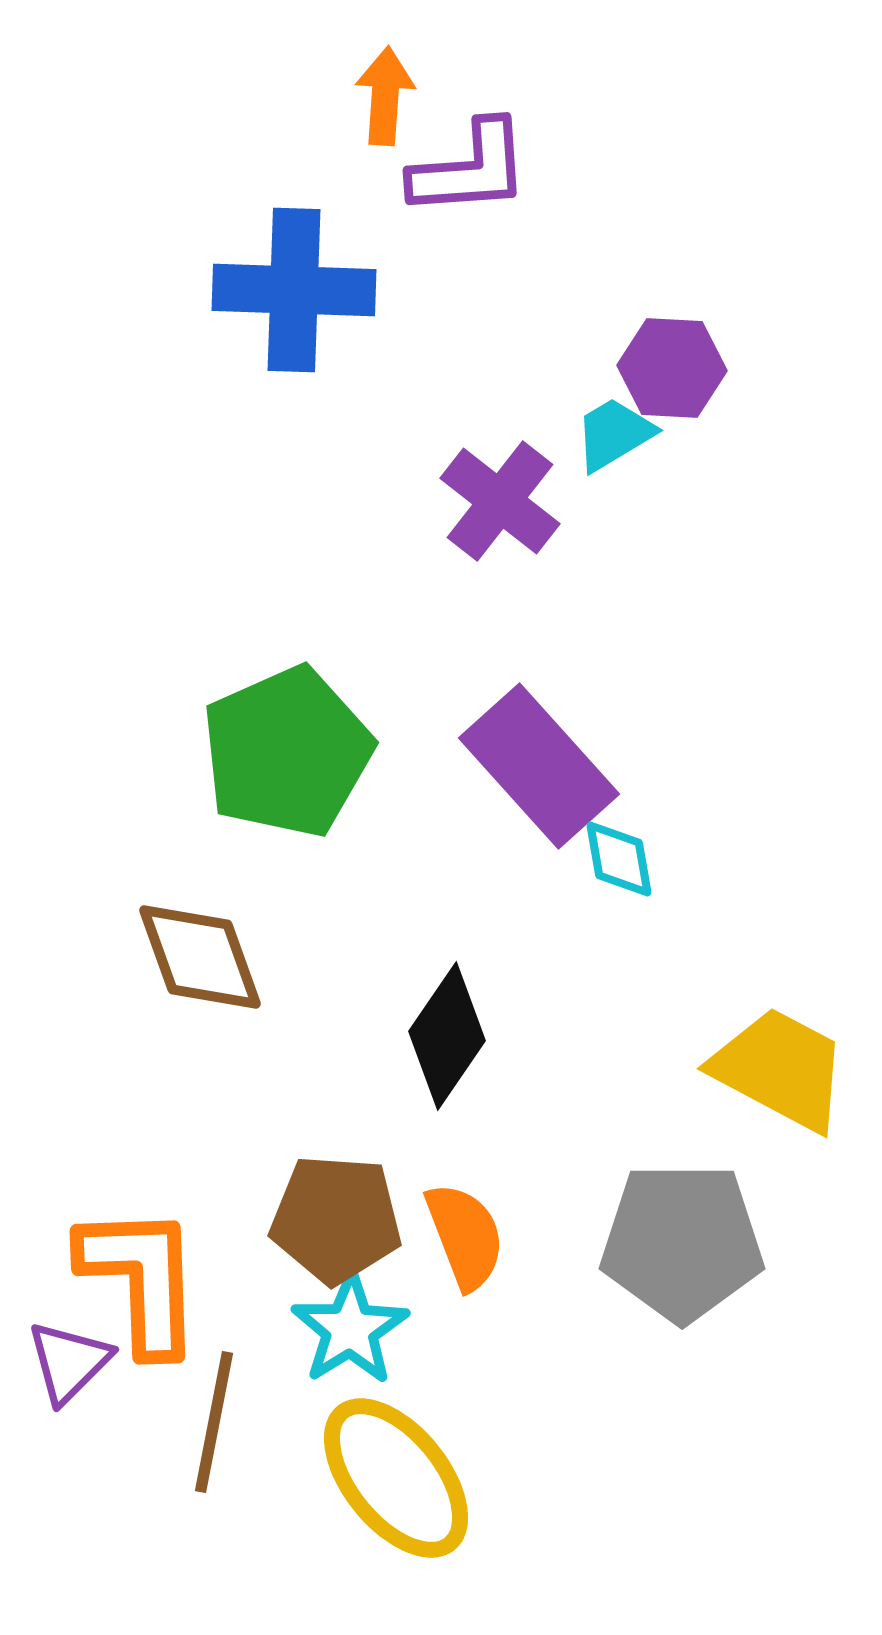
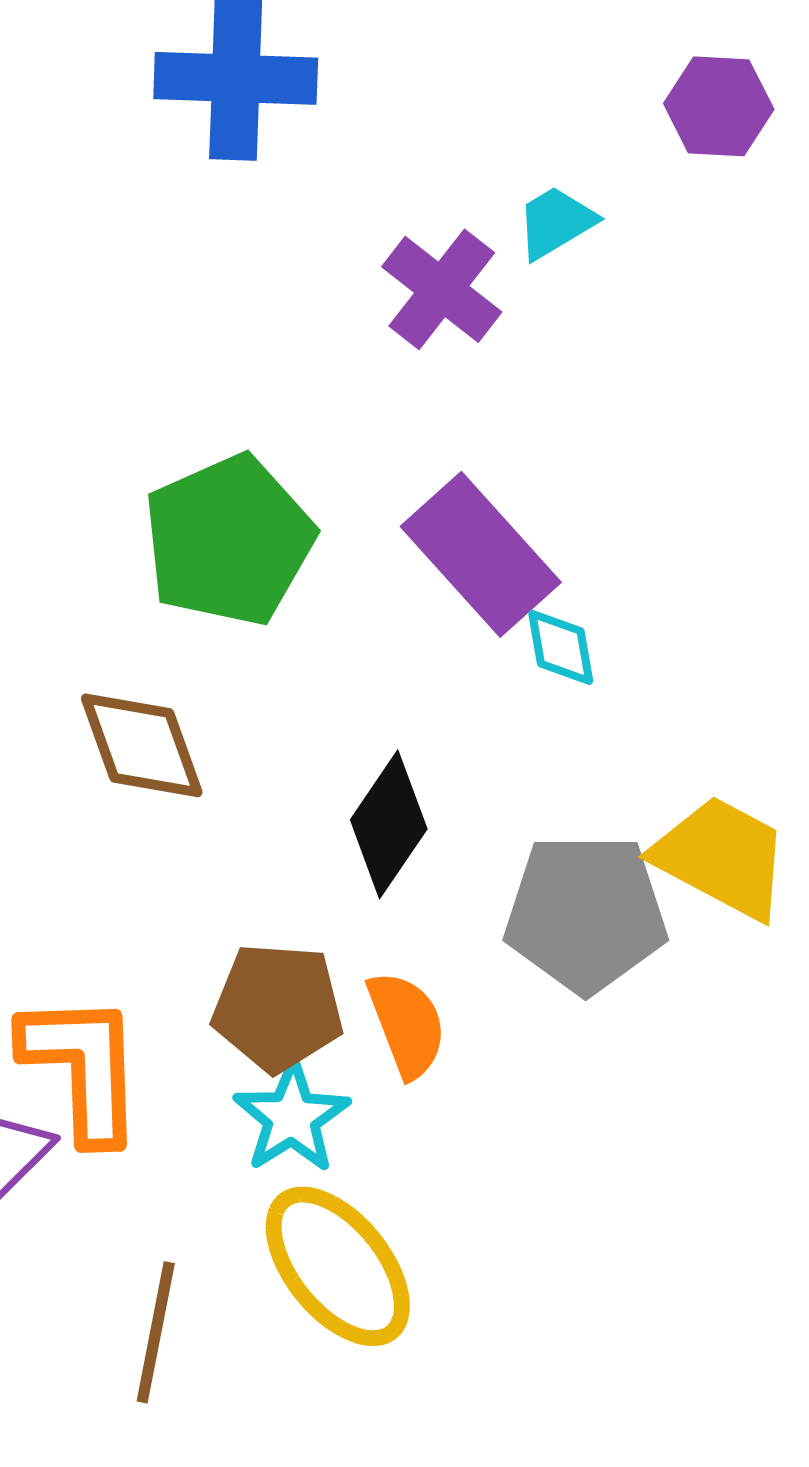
purple hexagon: (672, 368) -> (719, 106), moved
gray pentagon: (682, 1242) -> (586, 913), moved
brown line: (214, 1422) -> (156, 1332), moved

